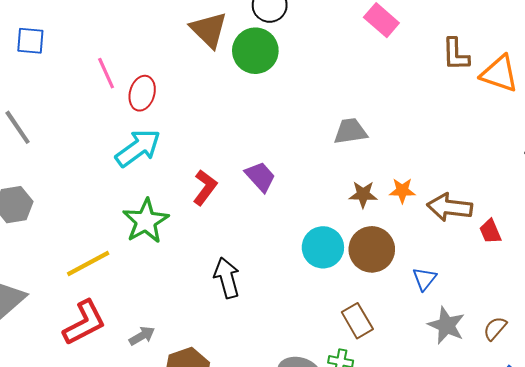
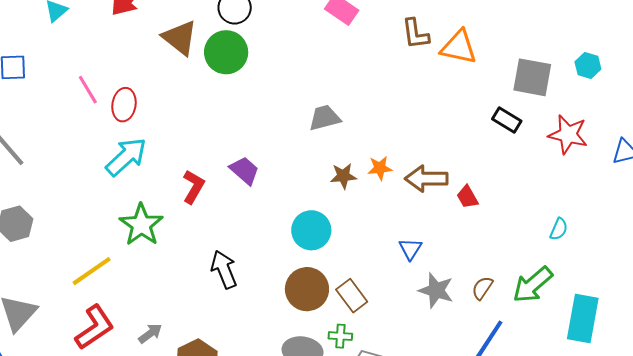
brown circle: (372, 249) -> (307, 289), moved

